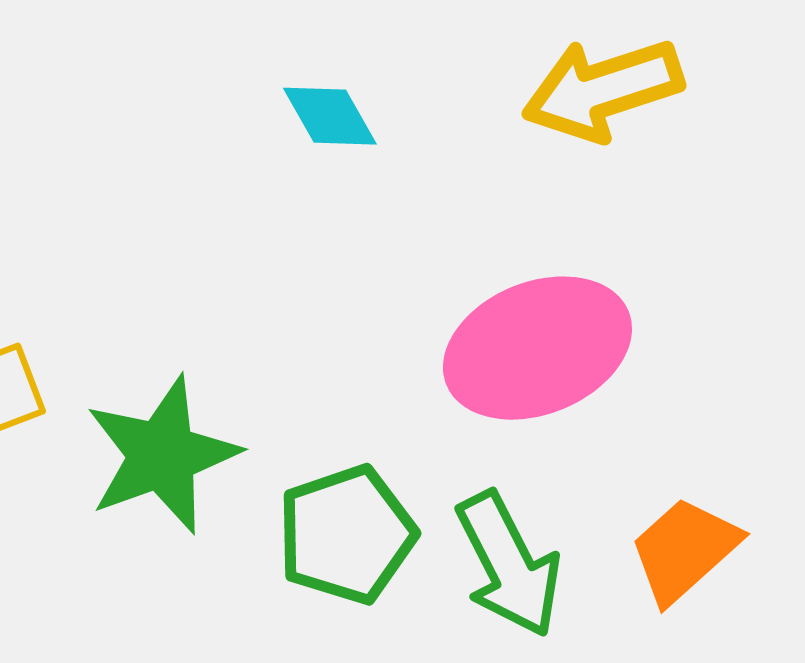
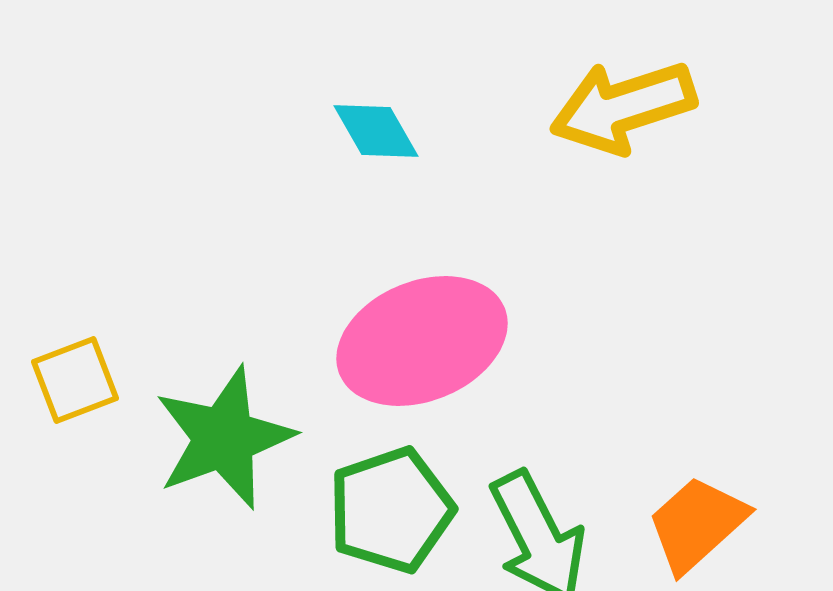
pink ellipse: (537, 348) -> (422, 341), moved

